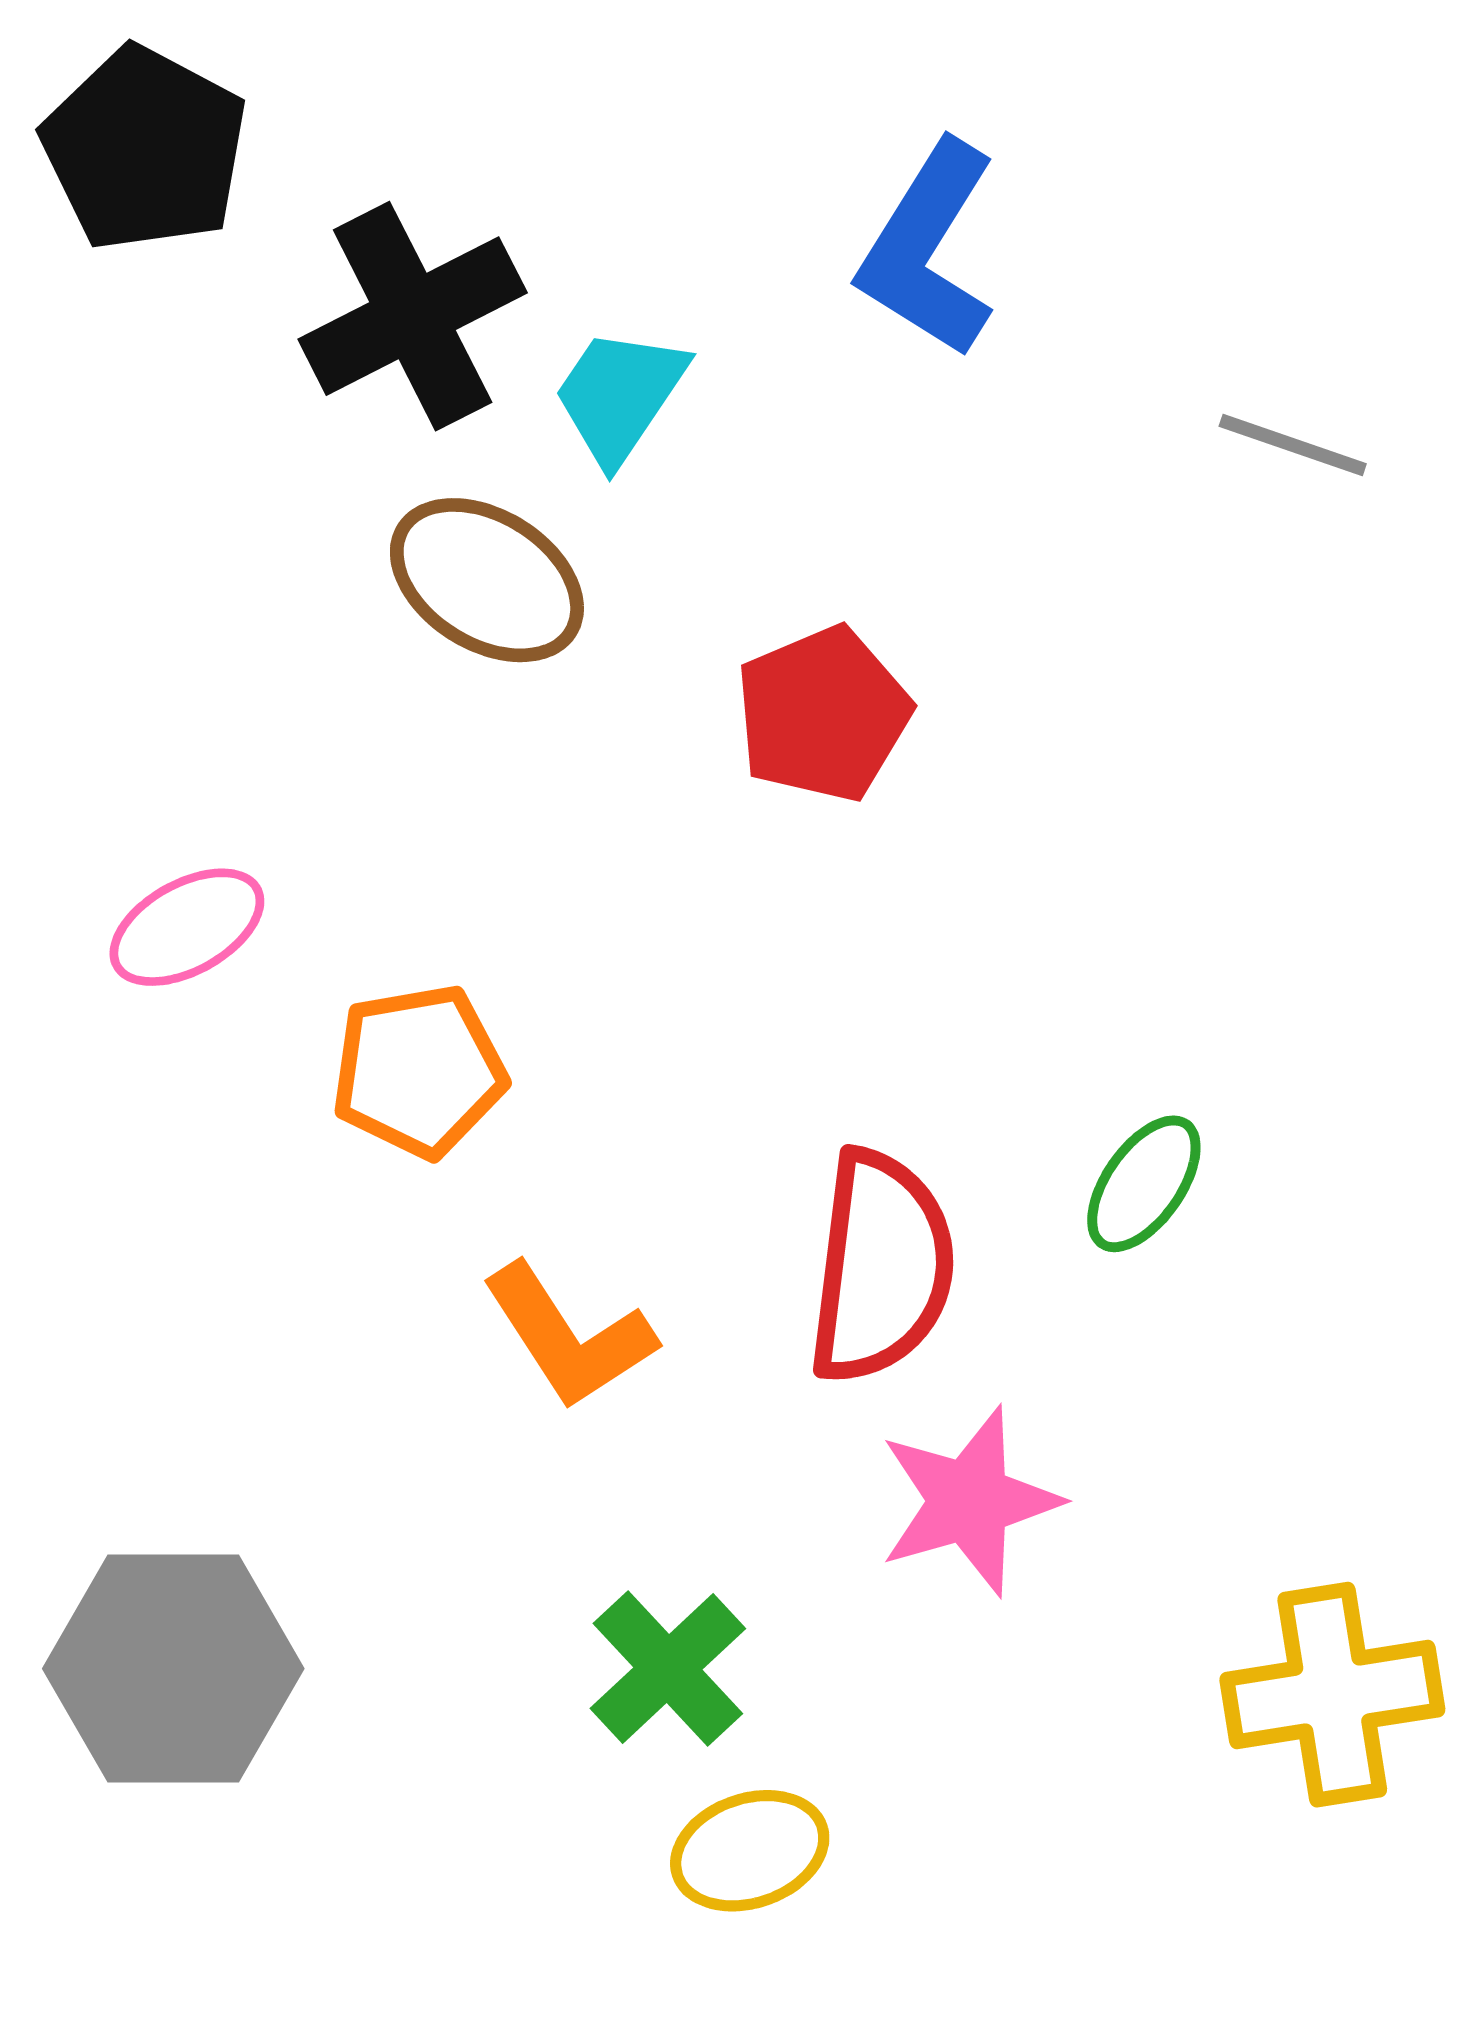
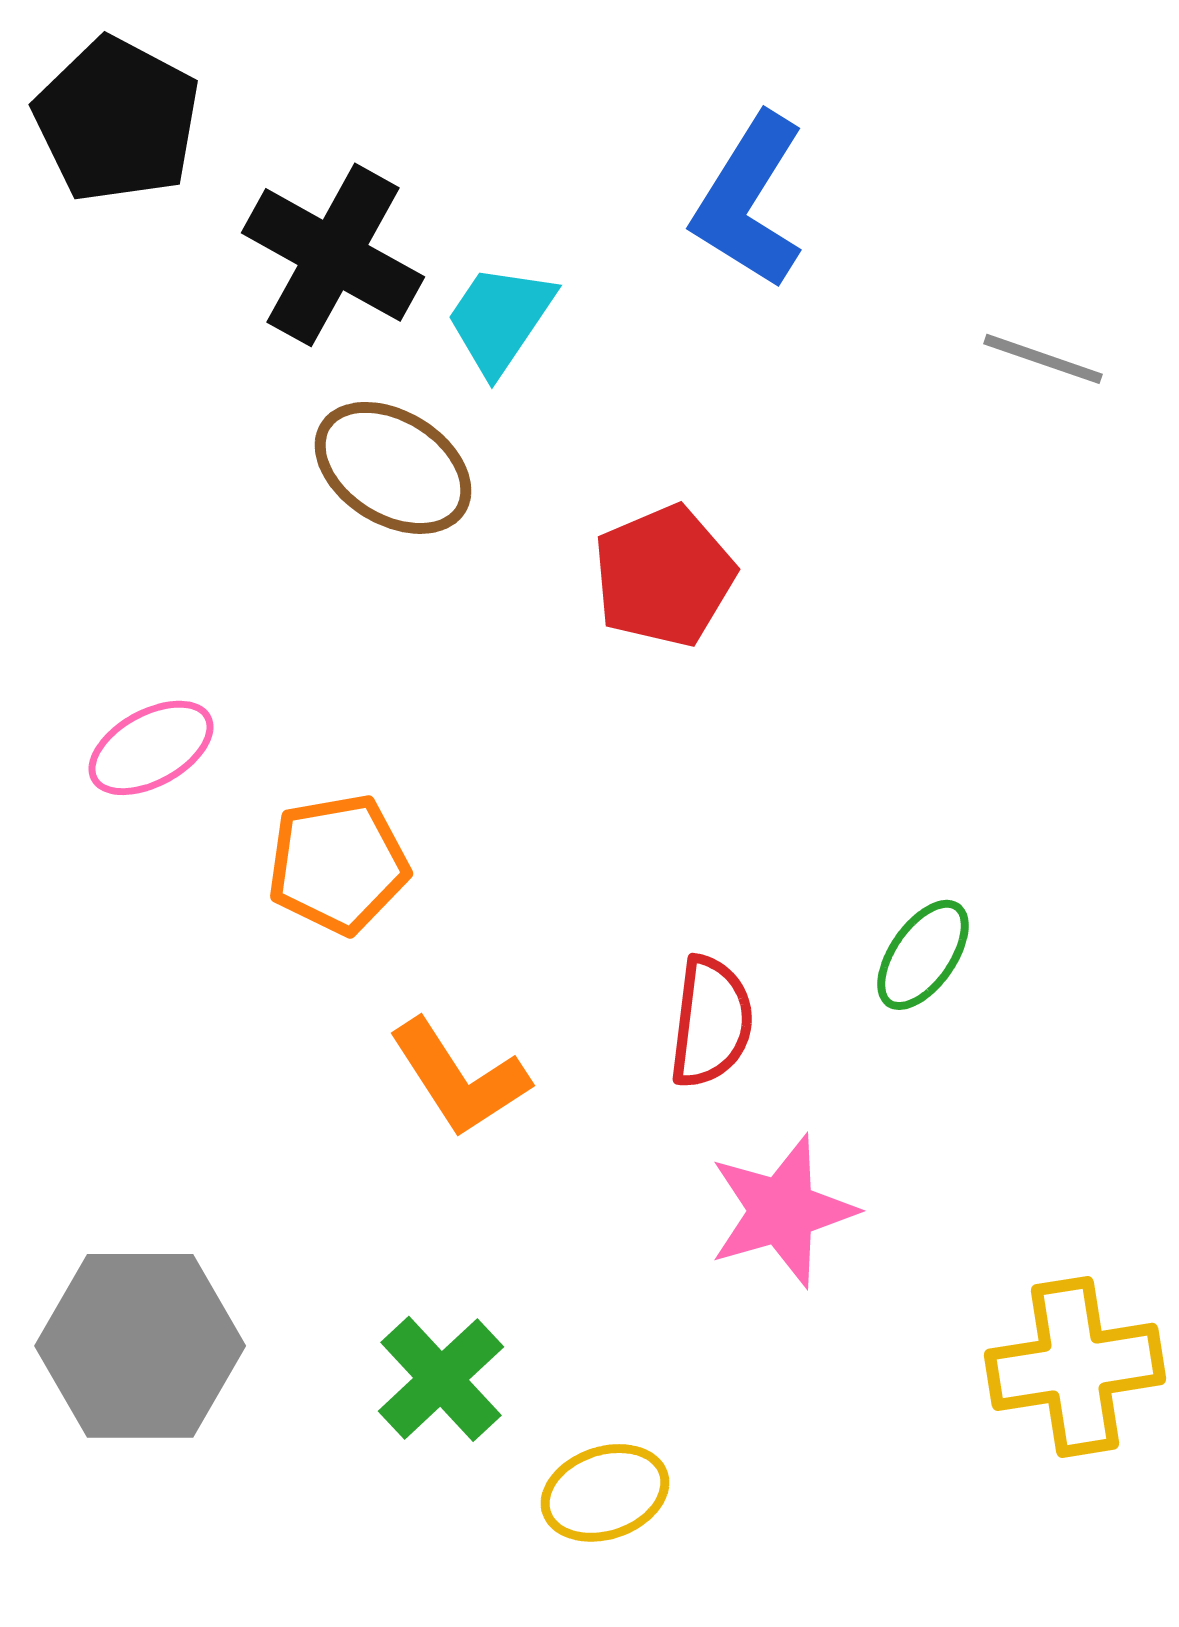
black cross: (413, 316) -> (333, 255), turned -34
red semicircle: (881, 1267) -> (711, 1022), size x0.7
green cross: (668, 1669) -> (441, 1379), moved

